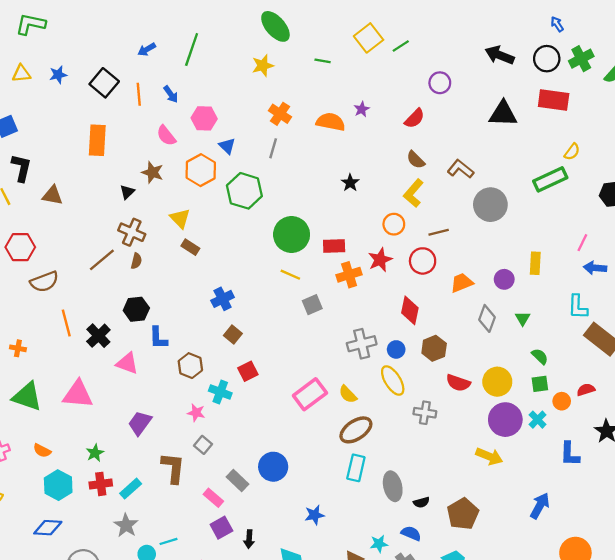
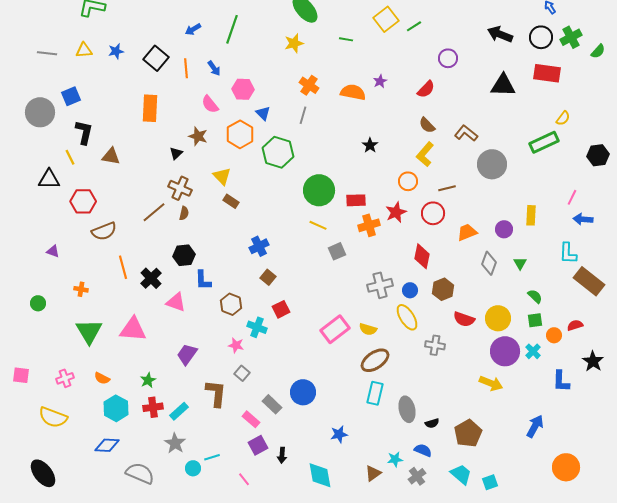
yellow semicircle: (348, 394) -> (368, 329), turned -30
green triangle: (27, 397) -> (89, 331), turned 40

